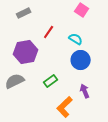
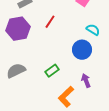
cyan semicircle: (76, 39) -> (93, 30), moved
purple hexagon: (26, 52) -> (18, 29), moved

